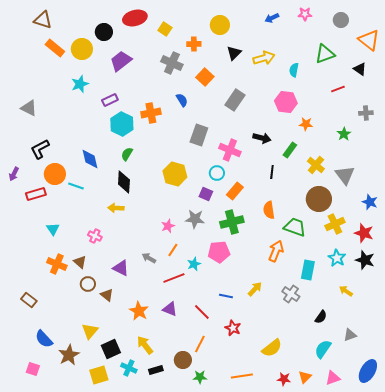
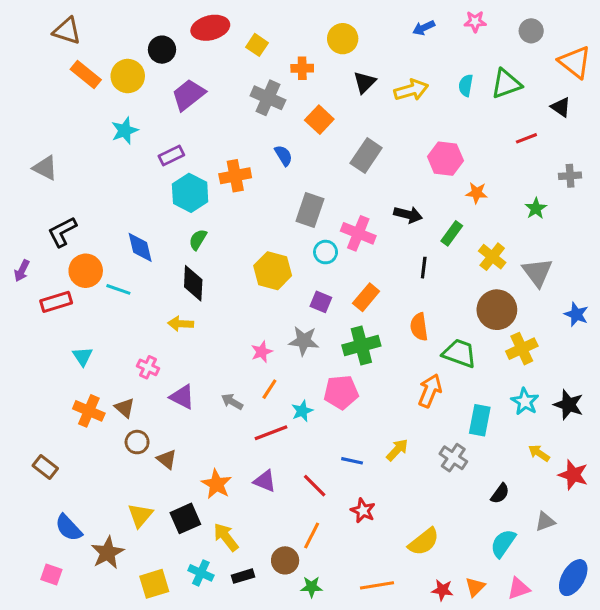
cyan semicircle: (294, 70) -> (466, 85), moved
cyan circle: (217, 173) -> (326, 252), moved
red star: (364, 233) -> (573, 475), moved
purple triangle: (121, 268) -> (182, 397), moved
black square: (111, 349) -> (185, 518), moved

